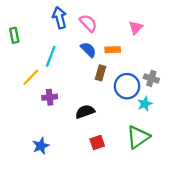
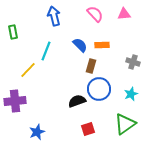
pink semicircle: (88, 23) -> (95, 14), moved
pink triangle: (136, 28) -> (124, 14), moved, turned 40
gray cross: (151, 78) -> (133, 62), moved
blue circle: (127, 86) -> (99, 89), moved
purple cross: (50, 97) -> (15, 101), moved, size x1.5

